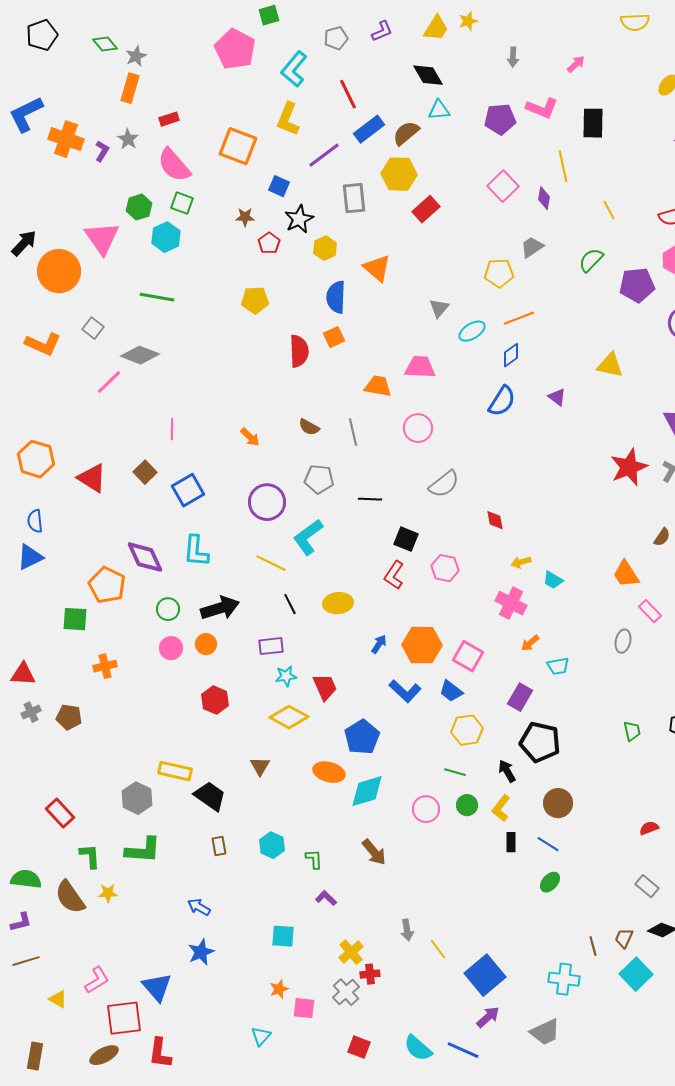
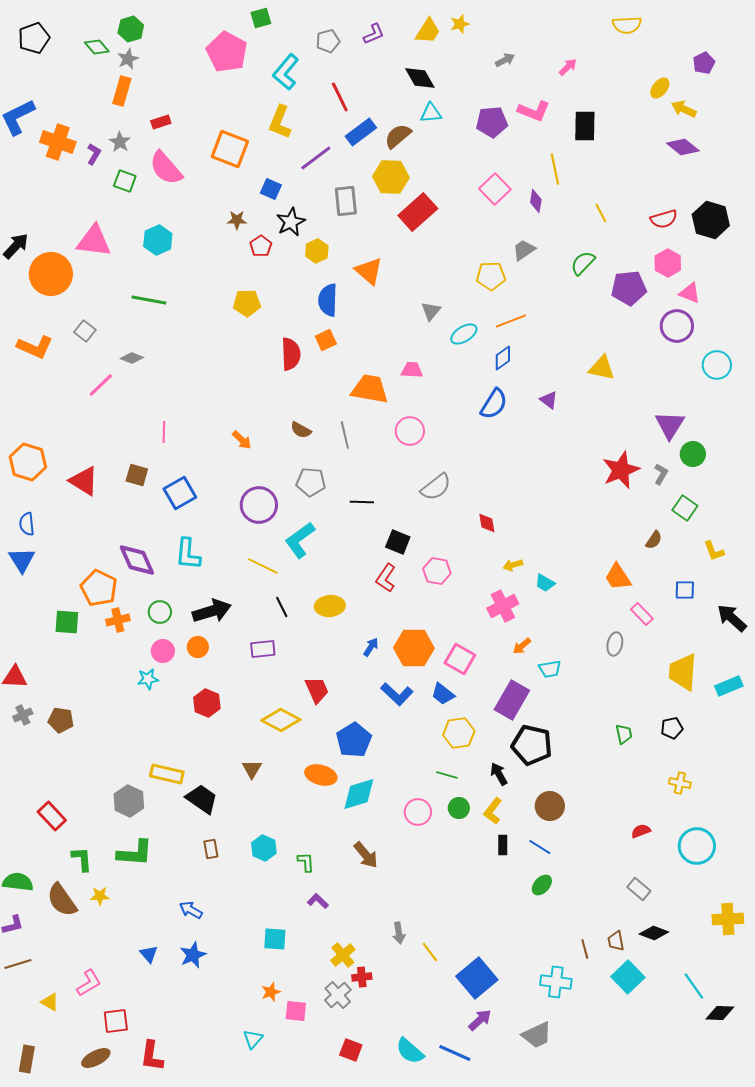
gray arrow: (513, 57) -> (505, 60), turned -120
green square: (182, 203) -> (125, 181), moved
green hexagon: (139, 207) -> (131, 29), moved
red rectangle: (426, 209) -> (418, 212), size x1.4
pink triangle: (102, 238) -> (94, 241), turned -48
gray diamond: (140, 355) -> (132, 358), size x0.6
pink trapezoid: (420, 367) -> (412, 370), size x0.7
orange trapezoid: (378, 386) -> (370, 389), size x1.4
brown square: (145, 472) -> (137, 475), turned -30
blue triangle: (30, 557) -> (22, 560), turned -36
pink cross: (511, 603) -> (503, 606), turned 36
orange cross: (105, 666) -> (118, 620), moved
cyan star: (286, 676) -> (148, 679), moved
purple rectangle: (520, 697) -> (512, 700), size x1.4
brown trapezoid: (624, 938) -> (616, 941), turned -35
blue triangle: (157, 987) -> (149, 954), moved, size x0.6
red square: (124, 1018) -> (116, 1021), size x0.7

